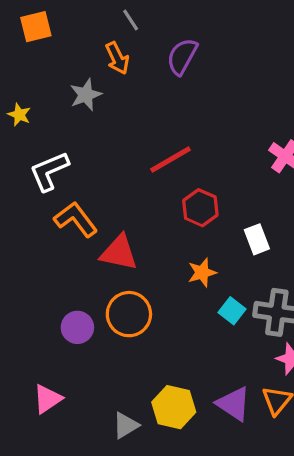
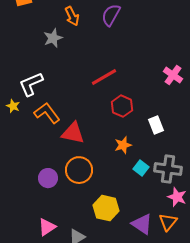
yellow star: (19, 115) -> (13, 106), moved
pink triangle: (47, 399) -> (47, 227), moved
yellow hexagon: (174, 407) -> (106, 208), moved

